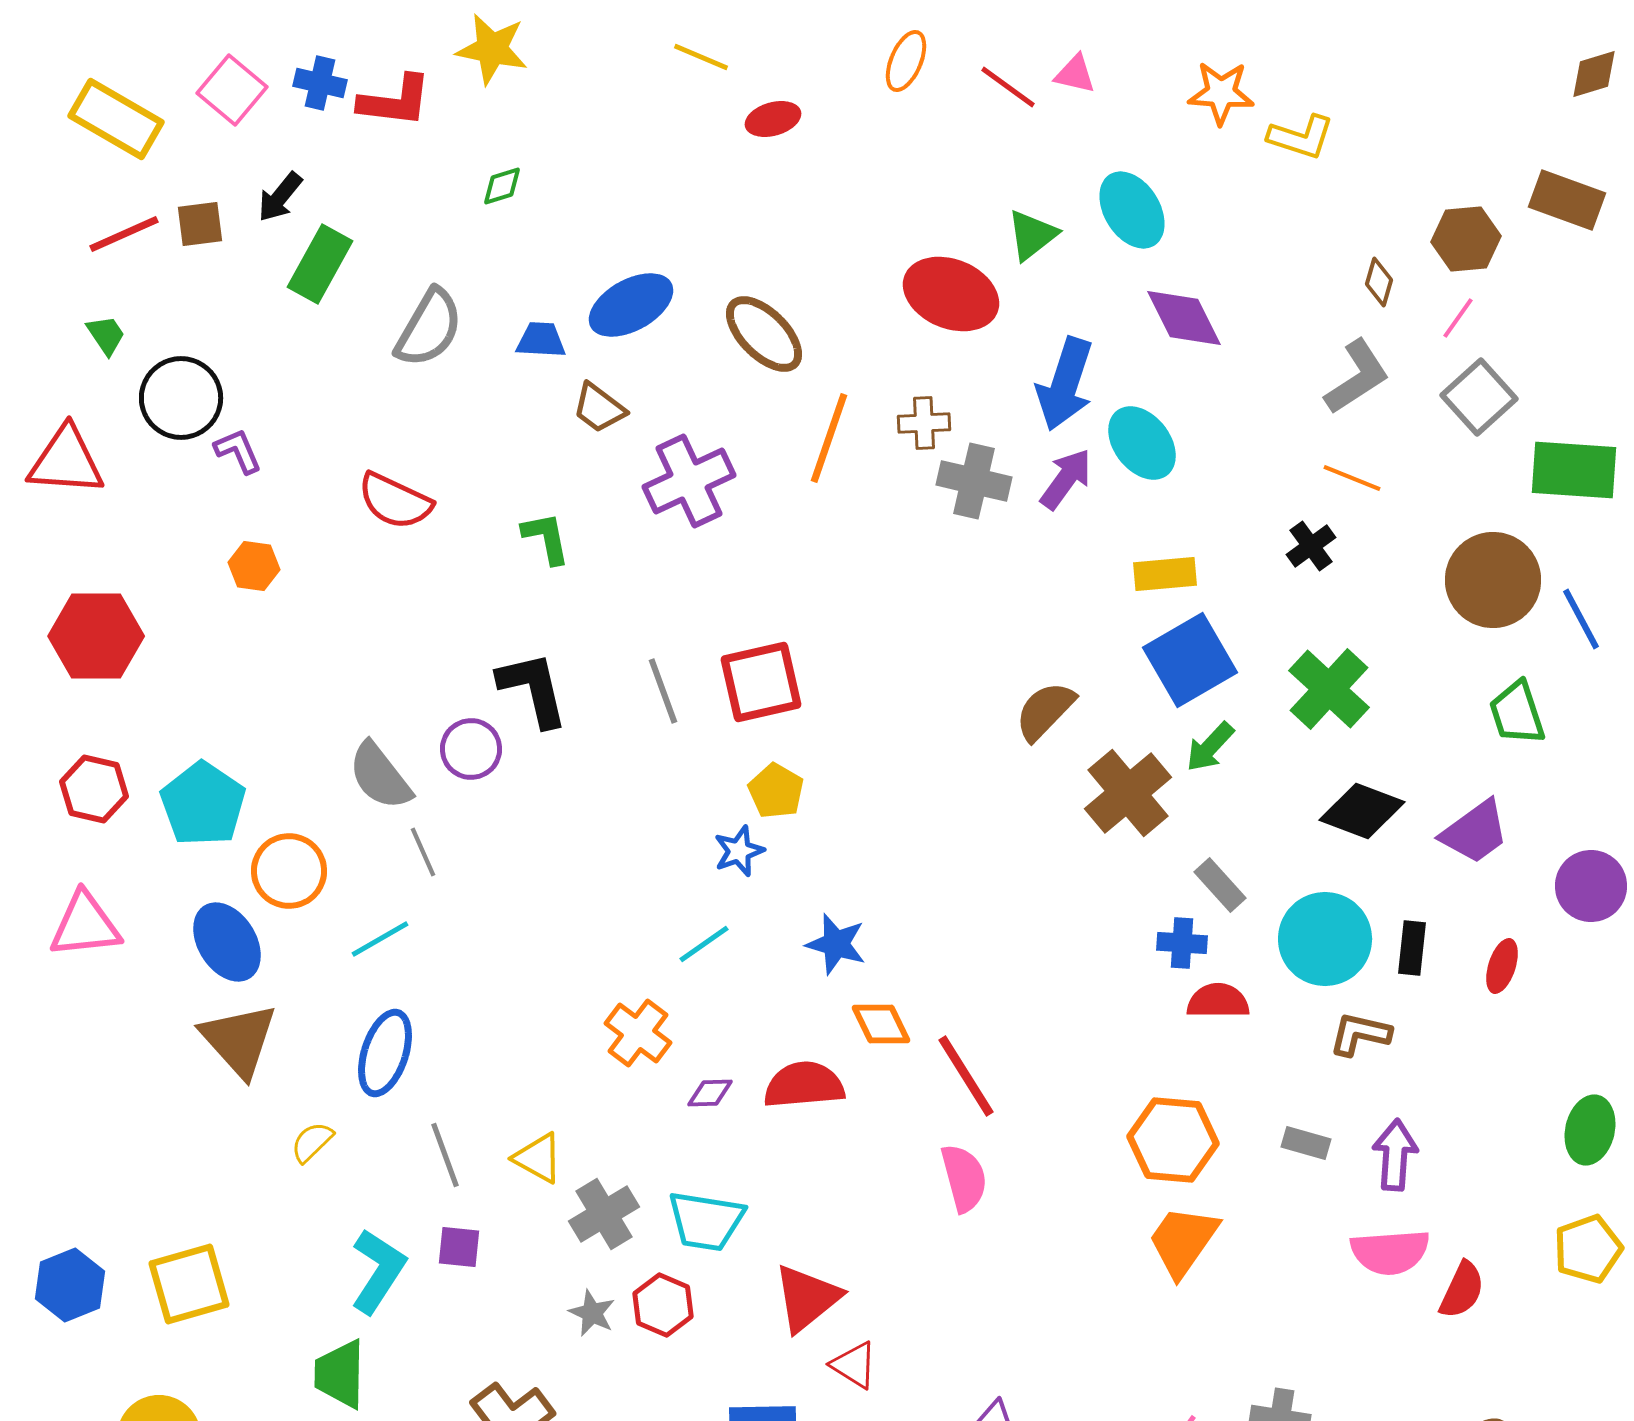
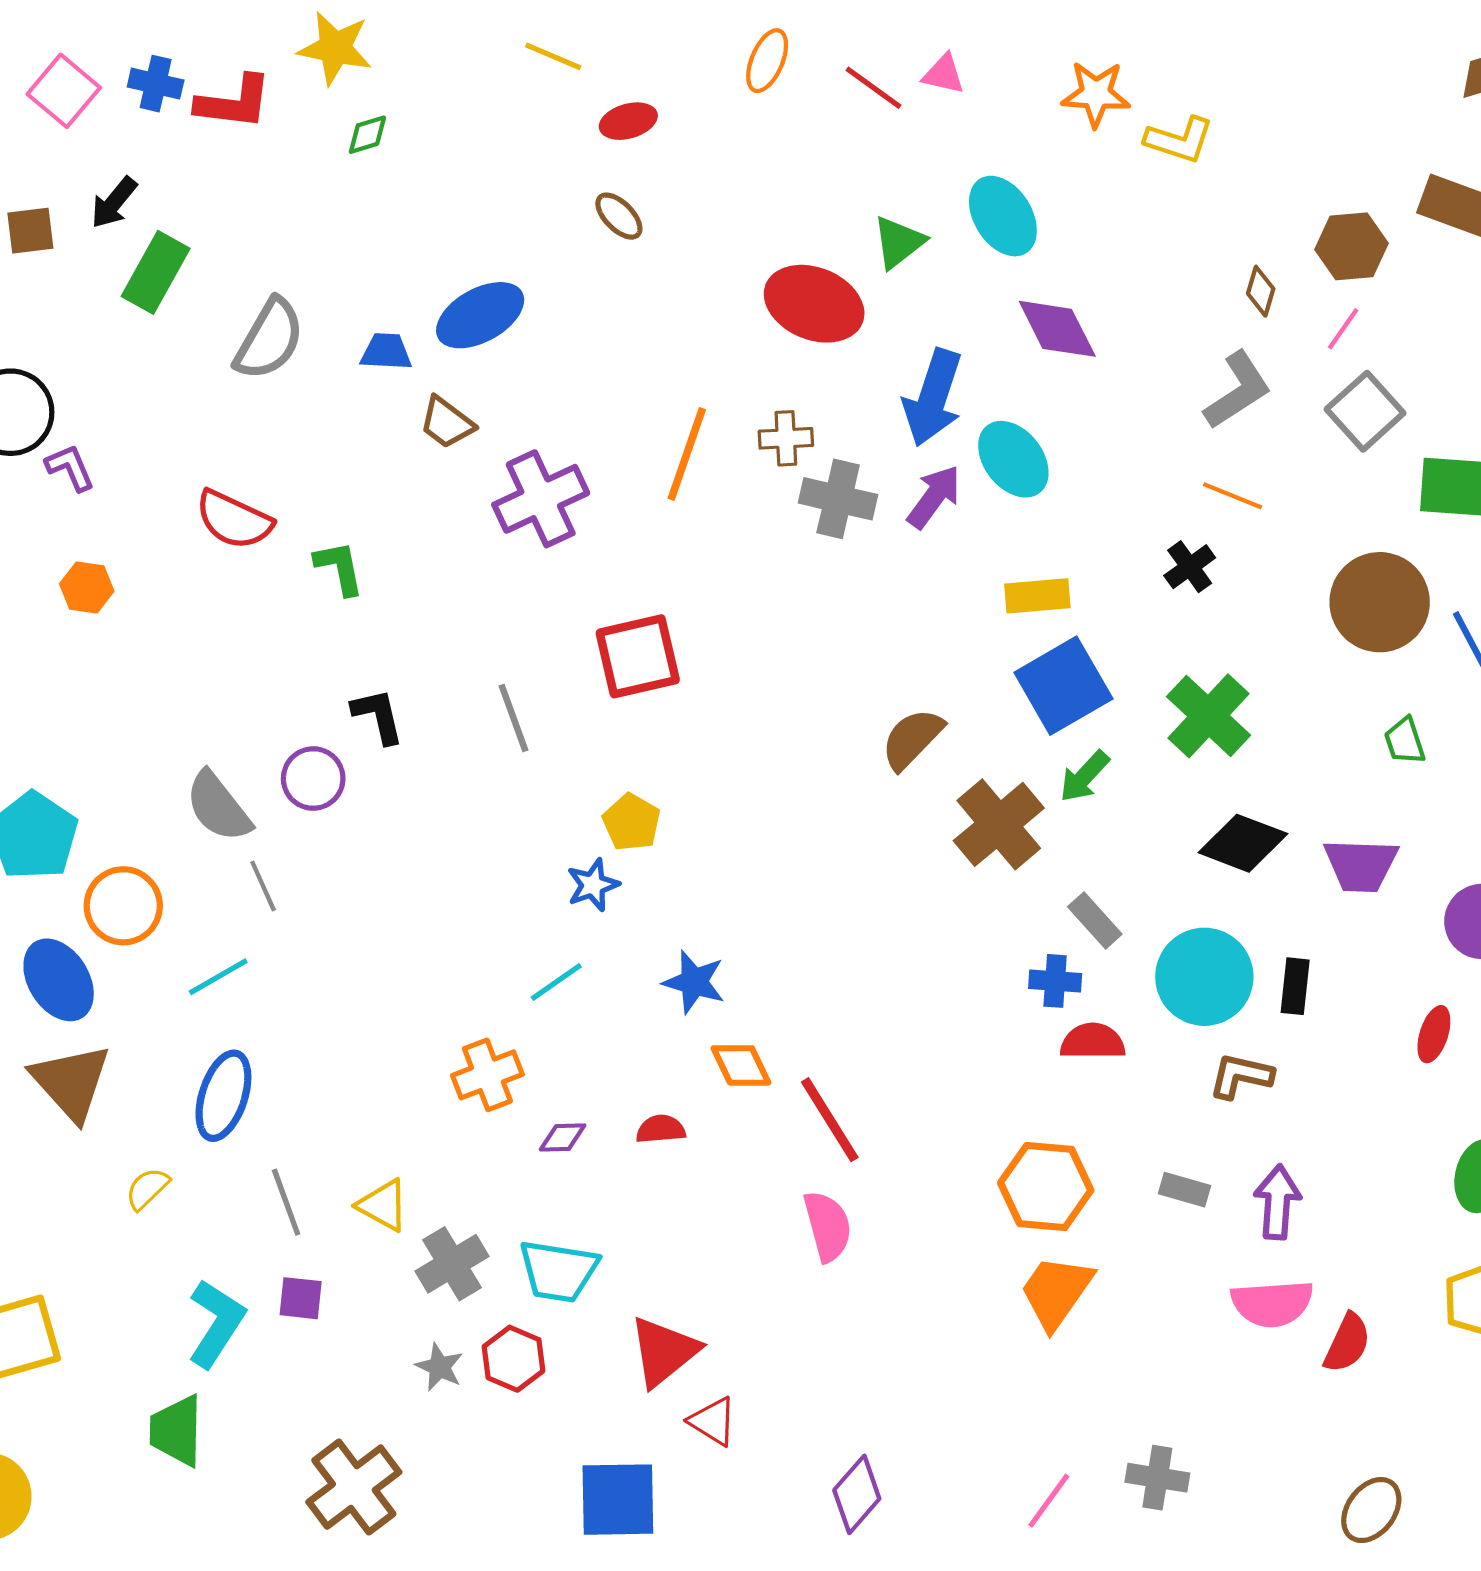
green diamond: (502, 186) -> (367, 135), moved
brown ellipse: (764, 334) -> (619, 216), moved, size x0.6
green L-shape: (546, 538) -> (339, 568), moved
red square: (761, 682) -> (638, 656), moved
black L-shape: (533, 689) -> (378, 716), size x0.7
green trapezoid: (1517, 713) -> (1405, 741), size x0.7
purple trapezoid: (1475, 832) -> (1361, 865), turned 38
red ellipse: (1502, 966) -> (1434, 1034), moved
orange cross: (638, 1033) -> (487, 1075), turned 32
red semicircle: (804, 1085) -> (661, 1129), size x0.6

